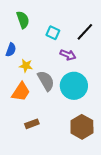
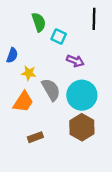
green semicircle: (23, 20) -> (39, 22), moved
black line: (85, 32) -> (94, 19), moved, turned -42
brown hexagon: (82, 127) -> (82, 127), moved

